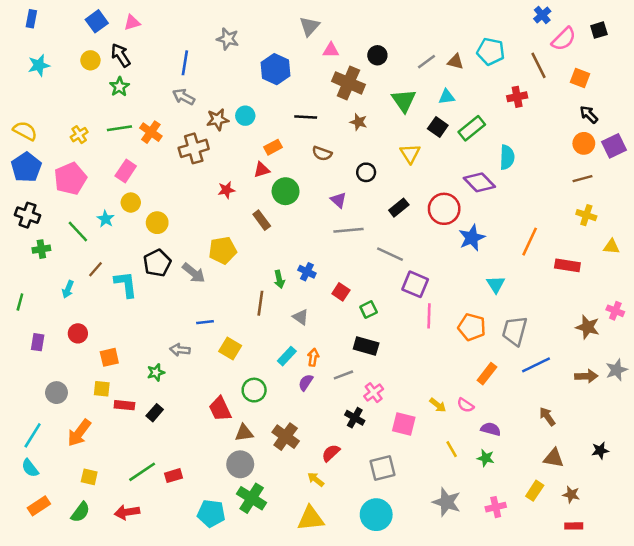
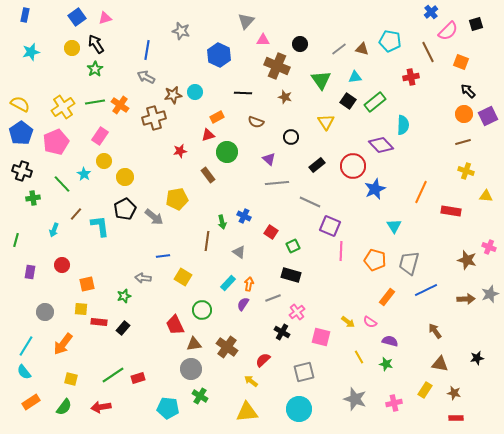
yellow cross: (79, 135) -> (63, 107), size x1.6
green cross: (252, 498) -> (200, 396), size x0.7

